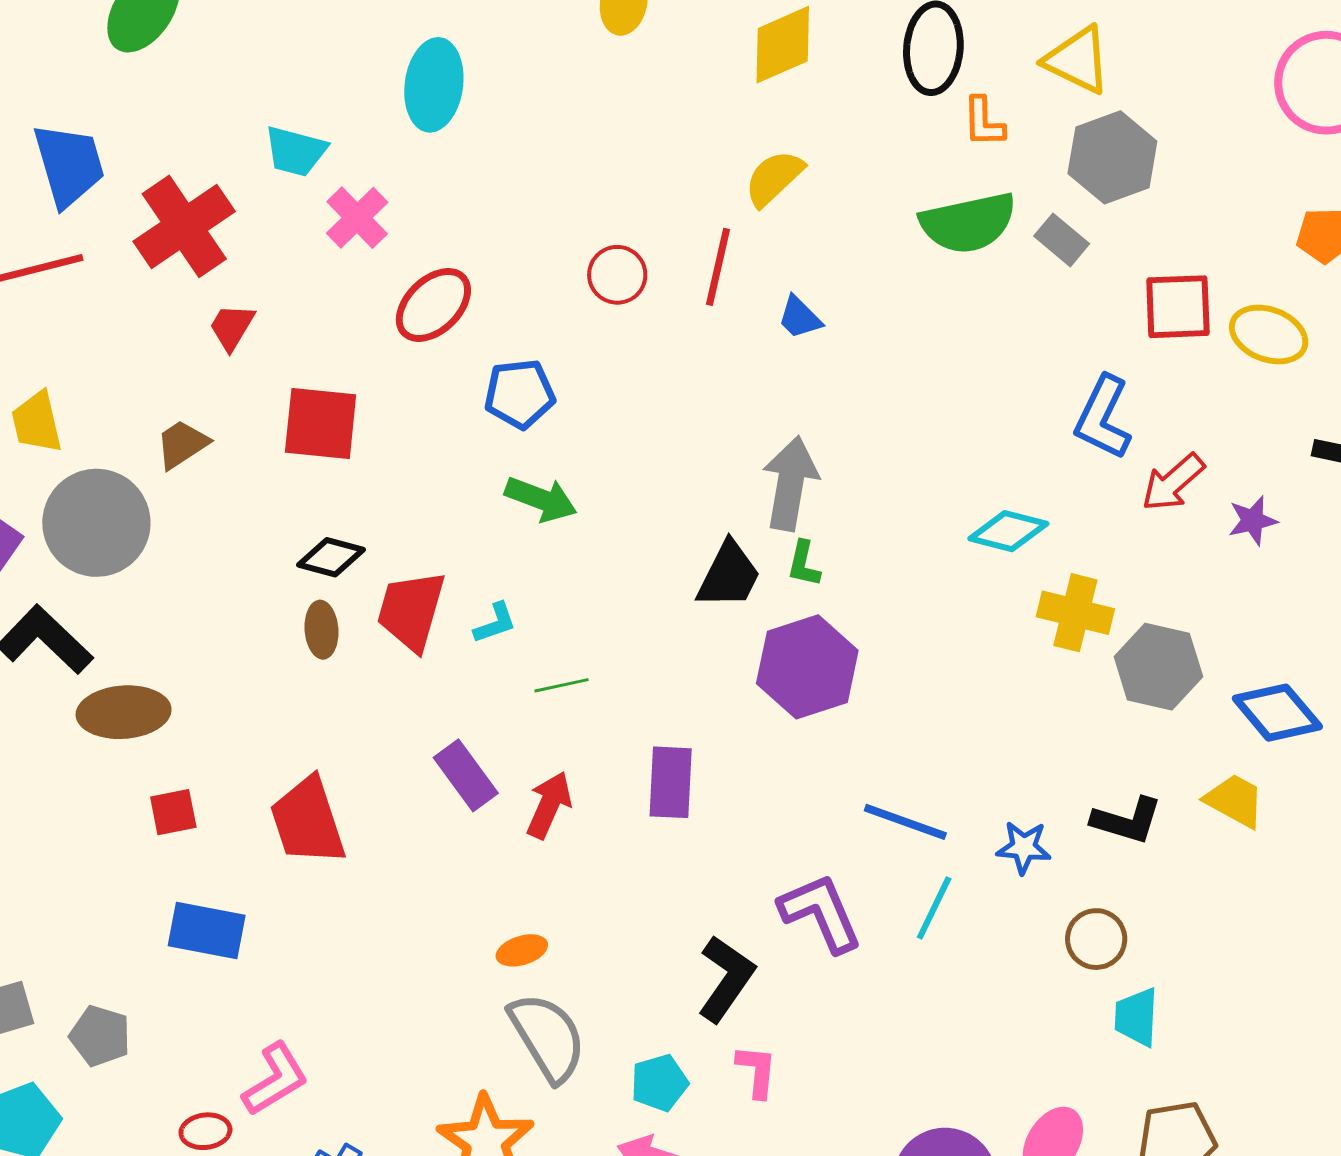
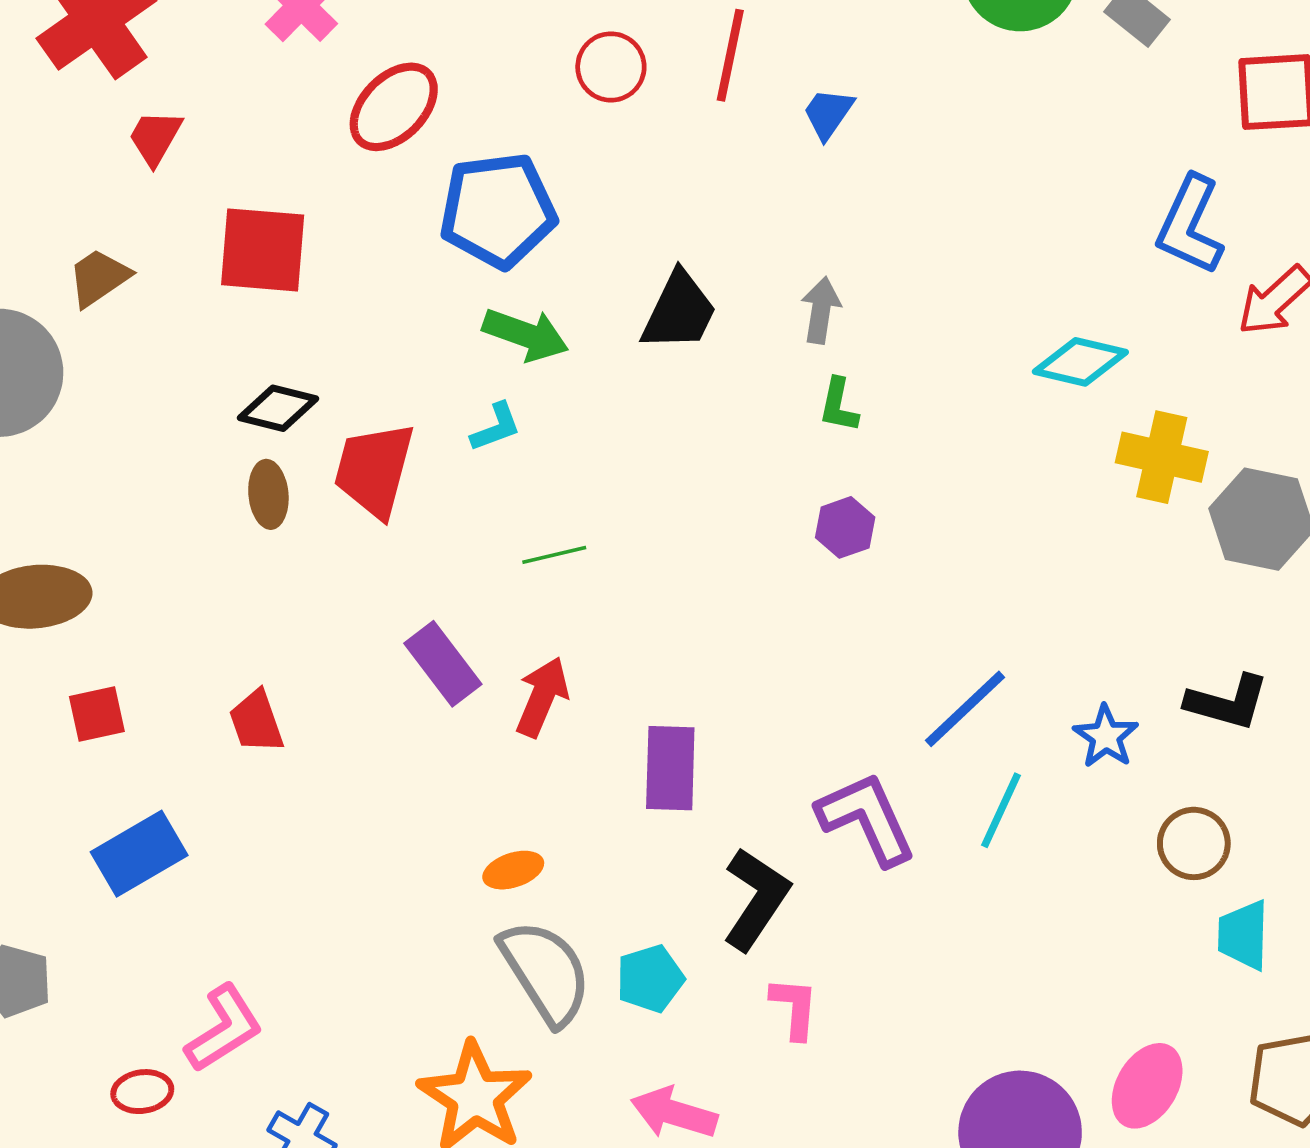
blue trapezoid: (800, 317) -> (828, 113), turned 81
blue pentagon: (520, 394) -> (498, 210), size x1.4
gray arrow: (790, 483) -> (821, 310), size x0.6
black trapezoid: (729, 575) -> (679, 311), moved
cyan L-shape: (495, 623) -> (496, 427), moved
purple hexagon: (807, 667) -> (845, 527), size x0.5
purple rectangle: (671, 782) -> (670, 768), moved
red trapezoid: (308, 821) -> (256, 722), size x0.6
blue line: (905, 822) -> (965, 709), turned -62
blue star: (1024, 847) -> (1106, 736), turned 30
blue rectangle: (207, 930) -> (139, 854), turned -40
cyan pentagon: (659, 1083) -> (650, 979), moved

